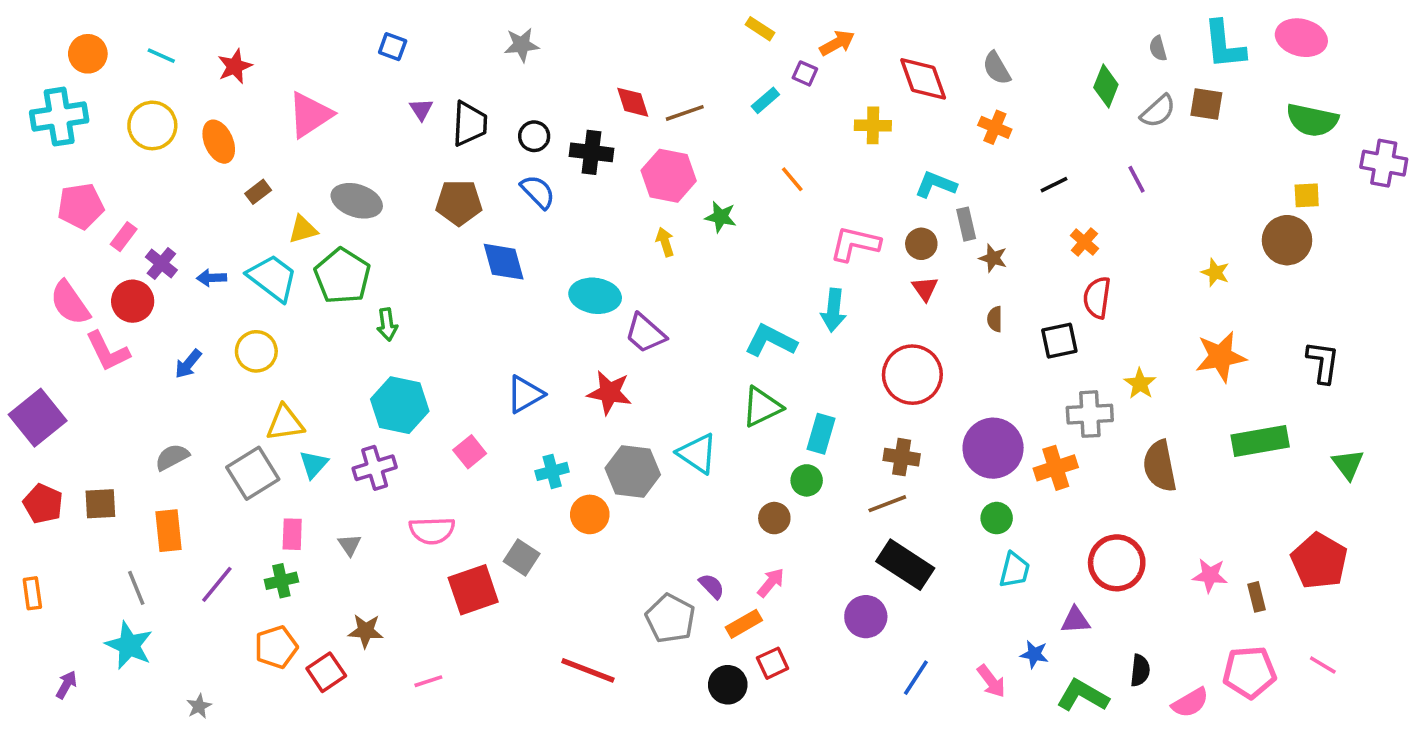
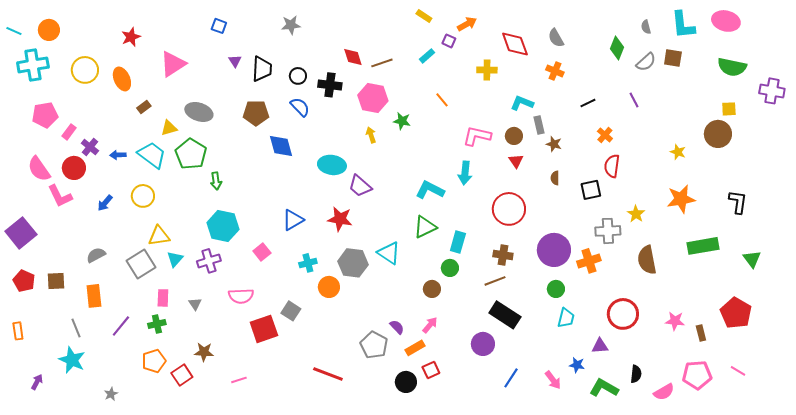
cyan line: (161, 56) -> (14, 31), moved

